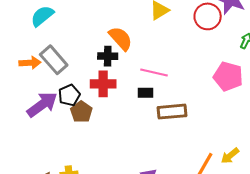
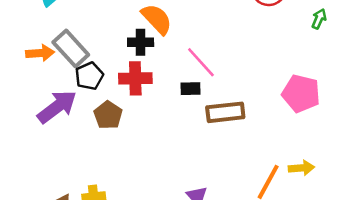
pink line: (154, 73) -> (201, 62), turned 36
pink pentagon: (228, 76) -> (301, 93), moved
black pentagon: (69, 95) -> (89, 76), moved
yellow arrow: (230, 156) -> (301, 168), turned -144

